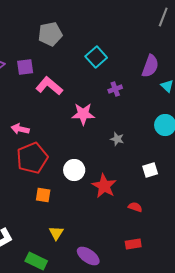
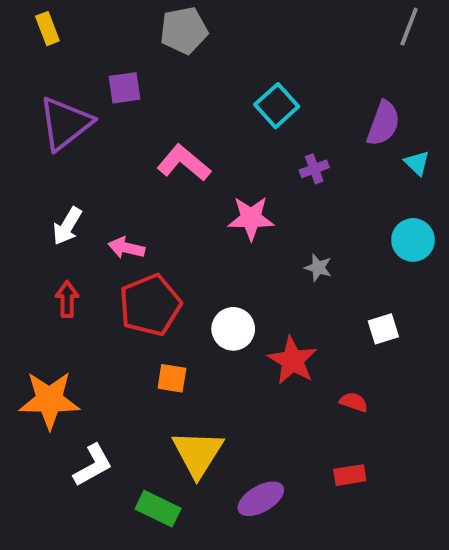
gray pentagon: (50, 34) -> (184, 30), moved
purple square: (25, 67) -> (124, 88), moved
yellow triangle: (56, 233) -> (198, 453), size x1.8
purple ellipse: (88, 256) -> (261, 499), turned -65

